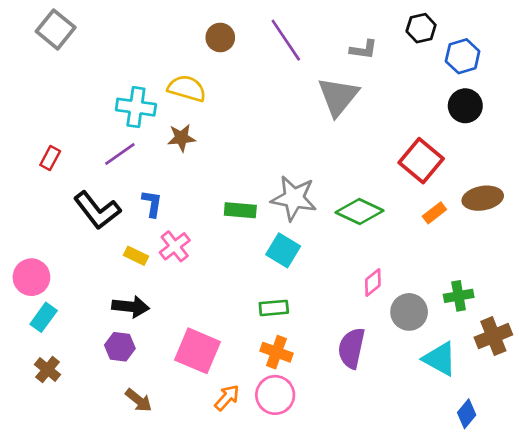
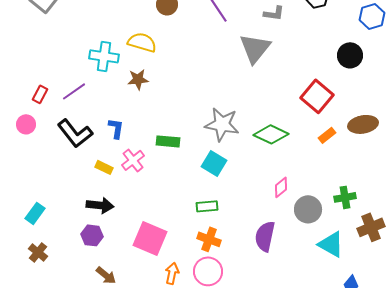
blue hexagon: (463, 56) -> (372, 16), moved
purple line: (120, 154) -> (74, 91), moved
green rectangle: (240, 210) -> (168, 141), moved
pink circle: (31, 277) -> (26, 124), moved, size x0.7
orange arrow: (227, 398) -> (172, 273), turned -30

